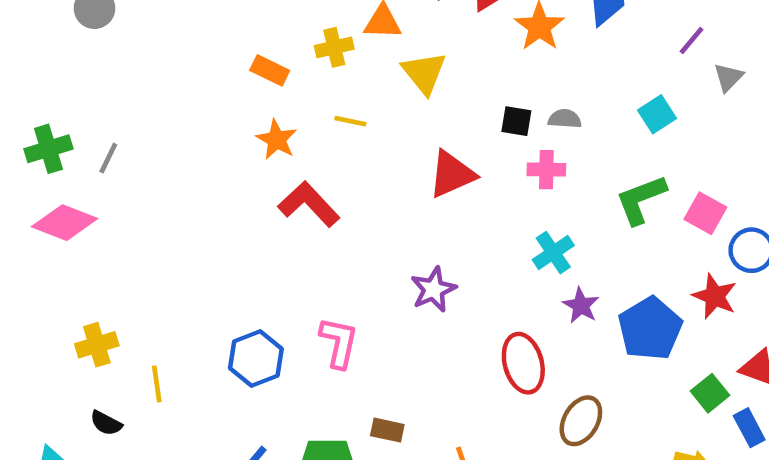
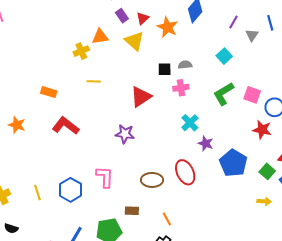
orange rectangle: (270, 70) -> (49, 92), moved
yellow triangle: (424, 73) -> (134, 41), moved
orange star: (277, 140) -> (17, 125), moved
red L-shape: (309, 204) -> (66, 126), moved
purple star: (433, 289) -> (125, 134), moved, turned -30
blue pentagon: (650, 329) -> (233, 163), moved
yellow line: (157, 384) -> (37, 192), moved
brown ellipse: (581, 421) -> (152, 180), moved, turned 70

